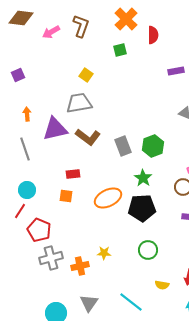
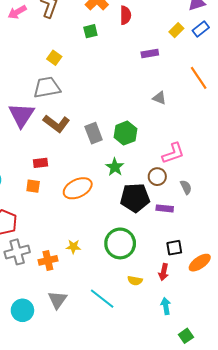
purple triangle: (55, 129) -> (21, 115), turned -44
black pentagon: (142, 208) -> (135, 198), moved
green circle: (148, 250) -> (120, 243), size x1.5

